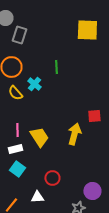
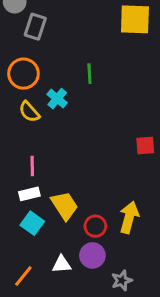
yellow arrow: (74, 134) -> (129, 217), moved
yellow trapezoid: (39, 137) -> (65, 206), moved
red circle: (52, 178) -> (95, 226), moved
purple circle: (92, 191) -> (92, 255), moved

